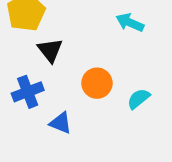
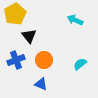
orange circle: (97, 83) -> (44, 60), moved
blue triangle: (61, 123) -> (41, 84), moved

